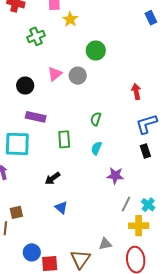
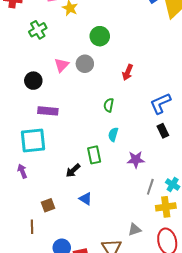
red arrow: (136, 92) -> (128, 72), moved, turned -140
green rectangle: (64, 139) -> (94, 155), moved
brown square: (16, 212) -> (48, 205), moved

